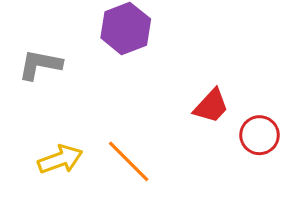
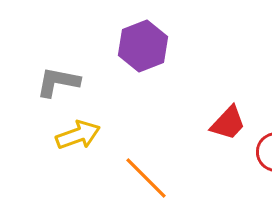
yellow arrow: (60, 159) -> (78, 135), moved

